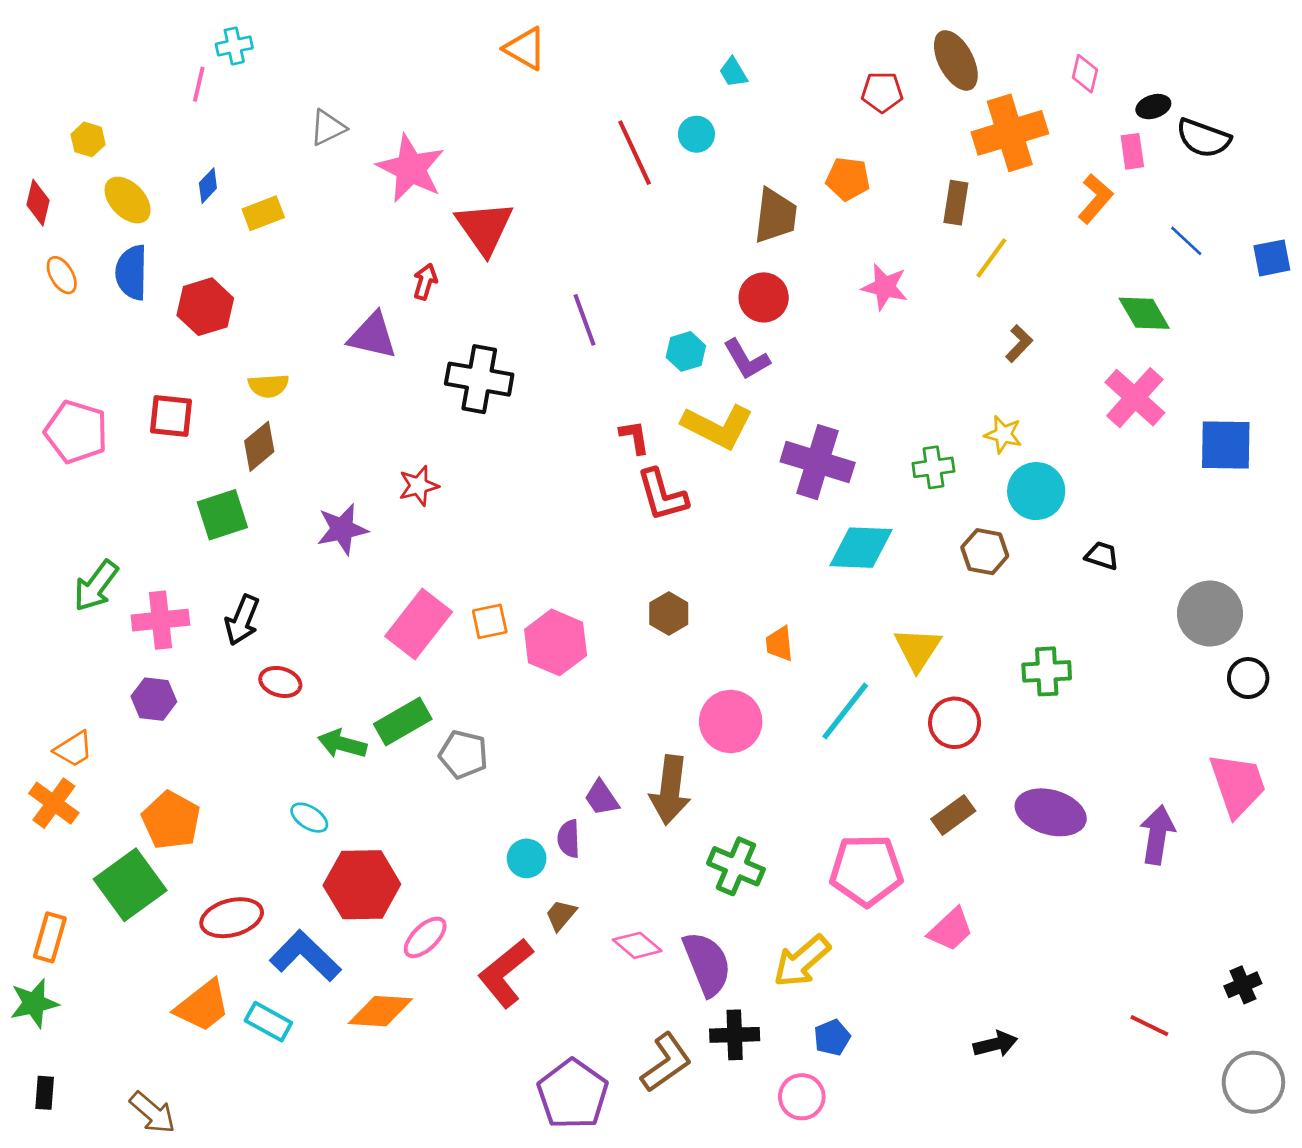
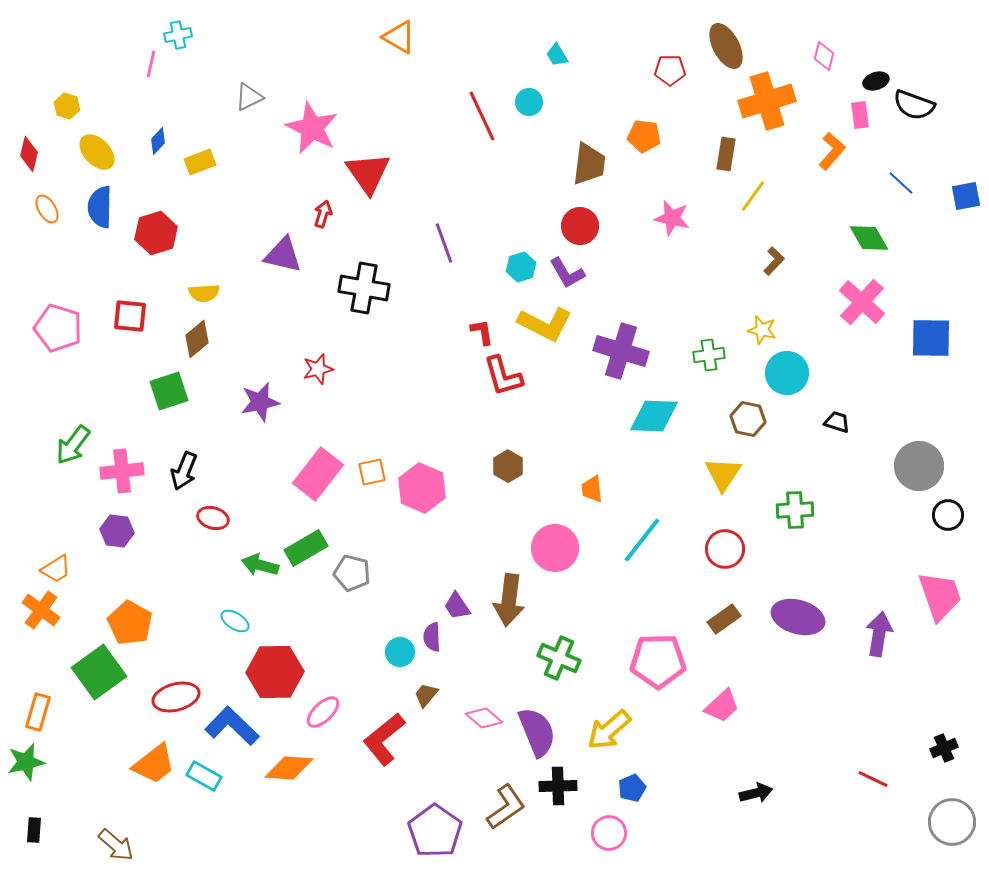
yellow triangle: (918, 649) -> (723, 474), moved

